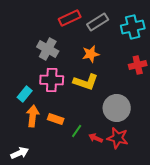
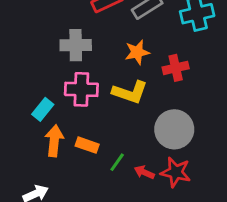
gray cross: (48, 49) -> (76, 45), turned -30
red cross: (138, 65) -> (176, 68), moved

